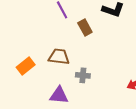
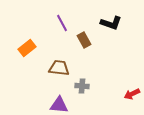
orange rectangle: (26, 66) -> (27, 48), moved

